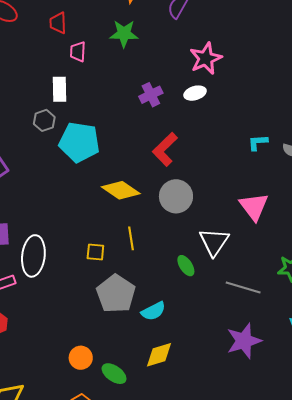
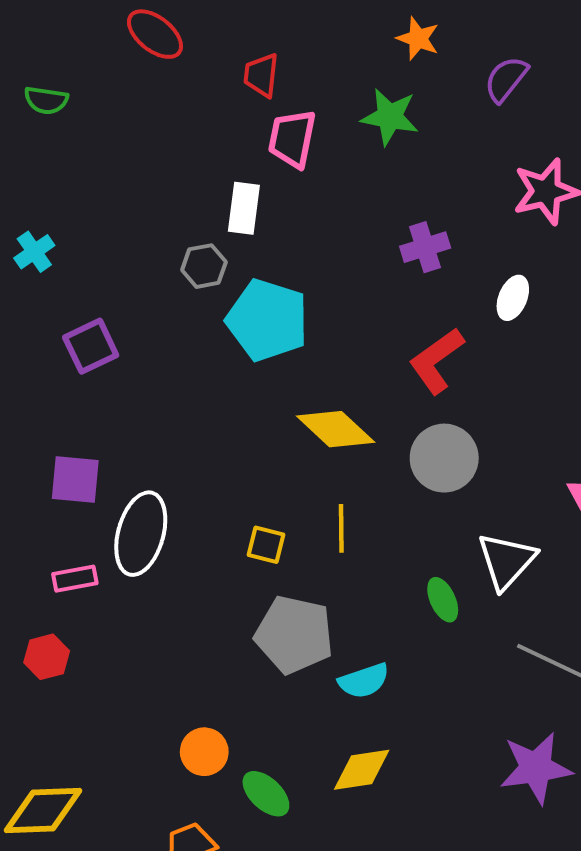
pink trapezoid: (78, 52) -> (292, 139), size x1.4
white ellipse: (195, 93) -> (513, 298), moved, turned -60
gray pentagon: (116, 294) -> (294, 635), turned -30

